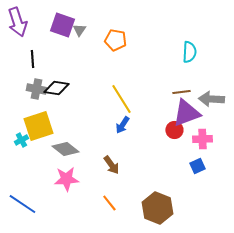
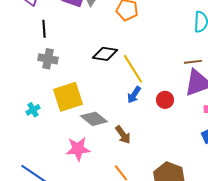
black diamond: (56, 88) -> (105, 54), moved
yellow square: (38, 126) -> (68, 97), moved
red circle: (174, 130) -> (165, 100), moved
gray diamond: (65, 149) -> (94, 119), moved

